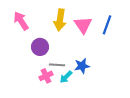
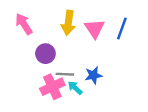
pink cross: (46, 76) -> (52, 87), size x1.5
cyan arrow: (66, 77) -> (75, 88), turned 88

